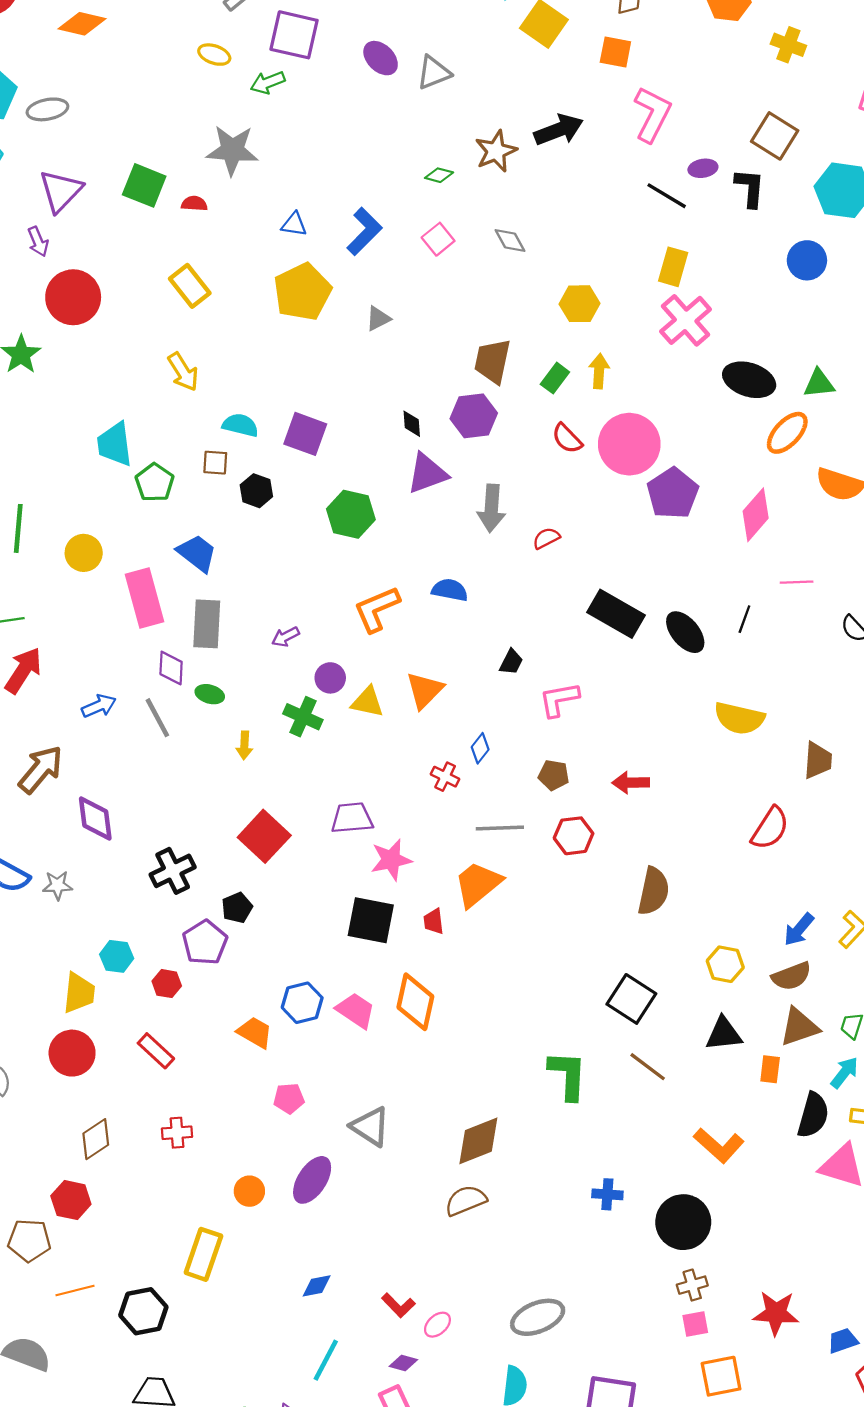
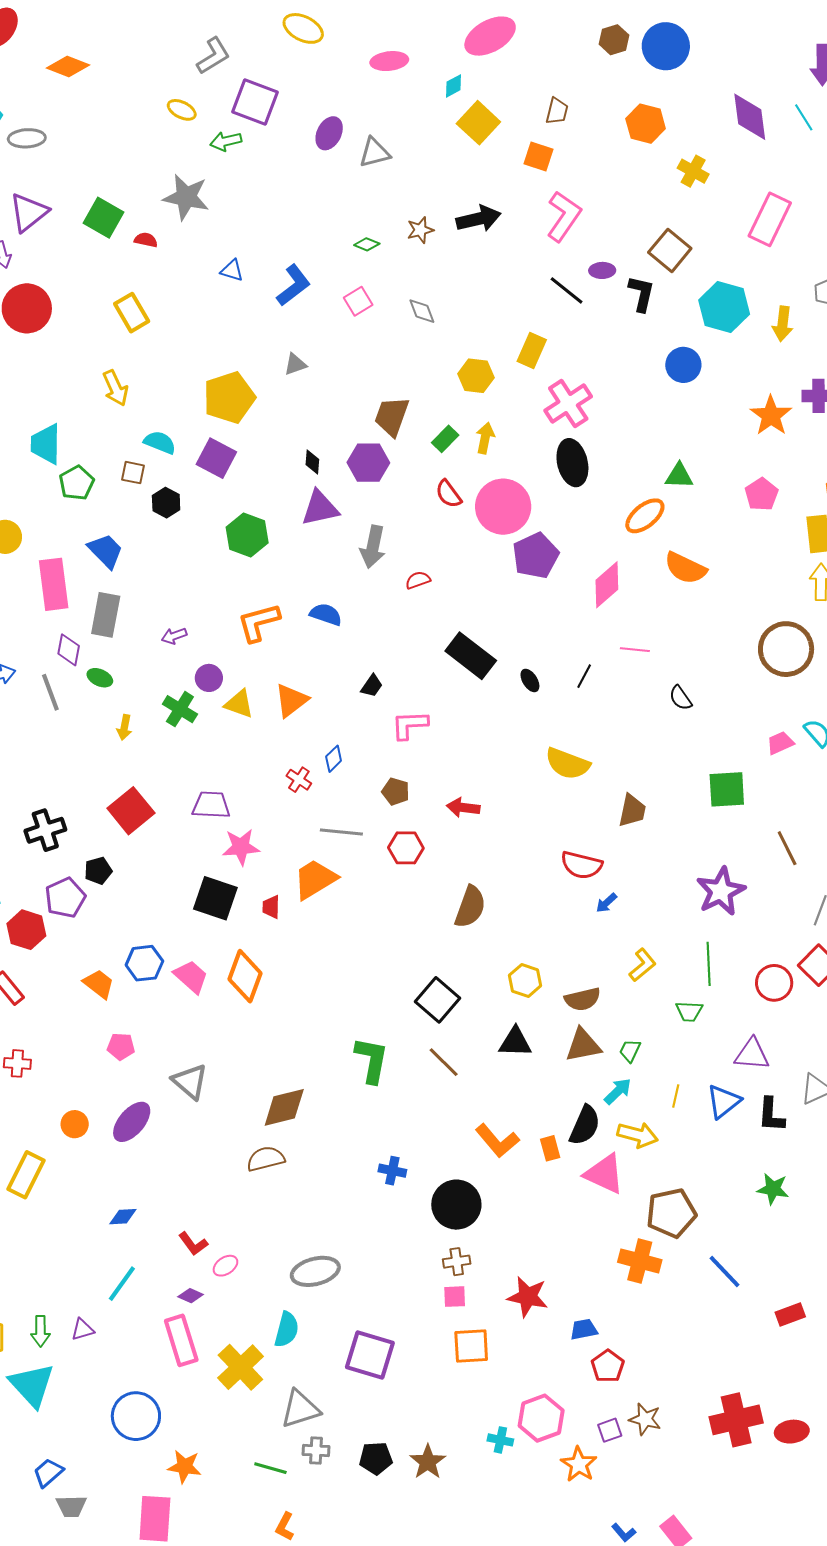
purple ellipse: (381, 58) -> (329, 133), turned 64
brown star: (496, 151) -> (420, 230), size x0.7
yellow rectangle: (673, 267) -> (532, 350), moved
yellow pentagon: (302, 292) -> (229, 397), moved
black ellipse: (749, 380) -> (572, 463), moved, turned 51
black ellipse: (685, 632) -> (530, 680), size x0.6
red semicircle: (770, 828) -> (582, 865), turned 63
blue arrow: (799, 929) -> (606, 903), moved, size x0.7
red hexagon: (167, 984) -> (26, 930), size x1.5
orange rectangle: (770, 1069) -> (550, 1148), moved, turned -30

